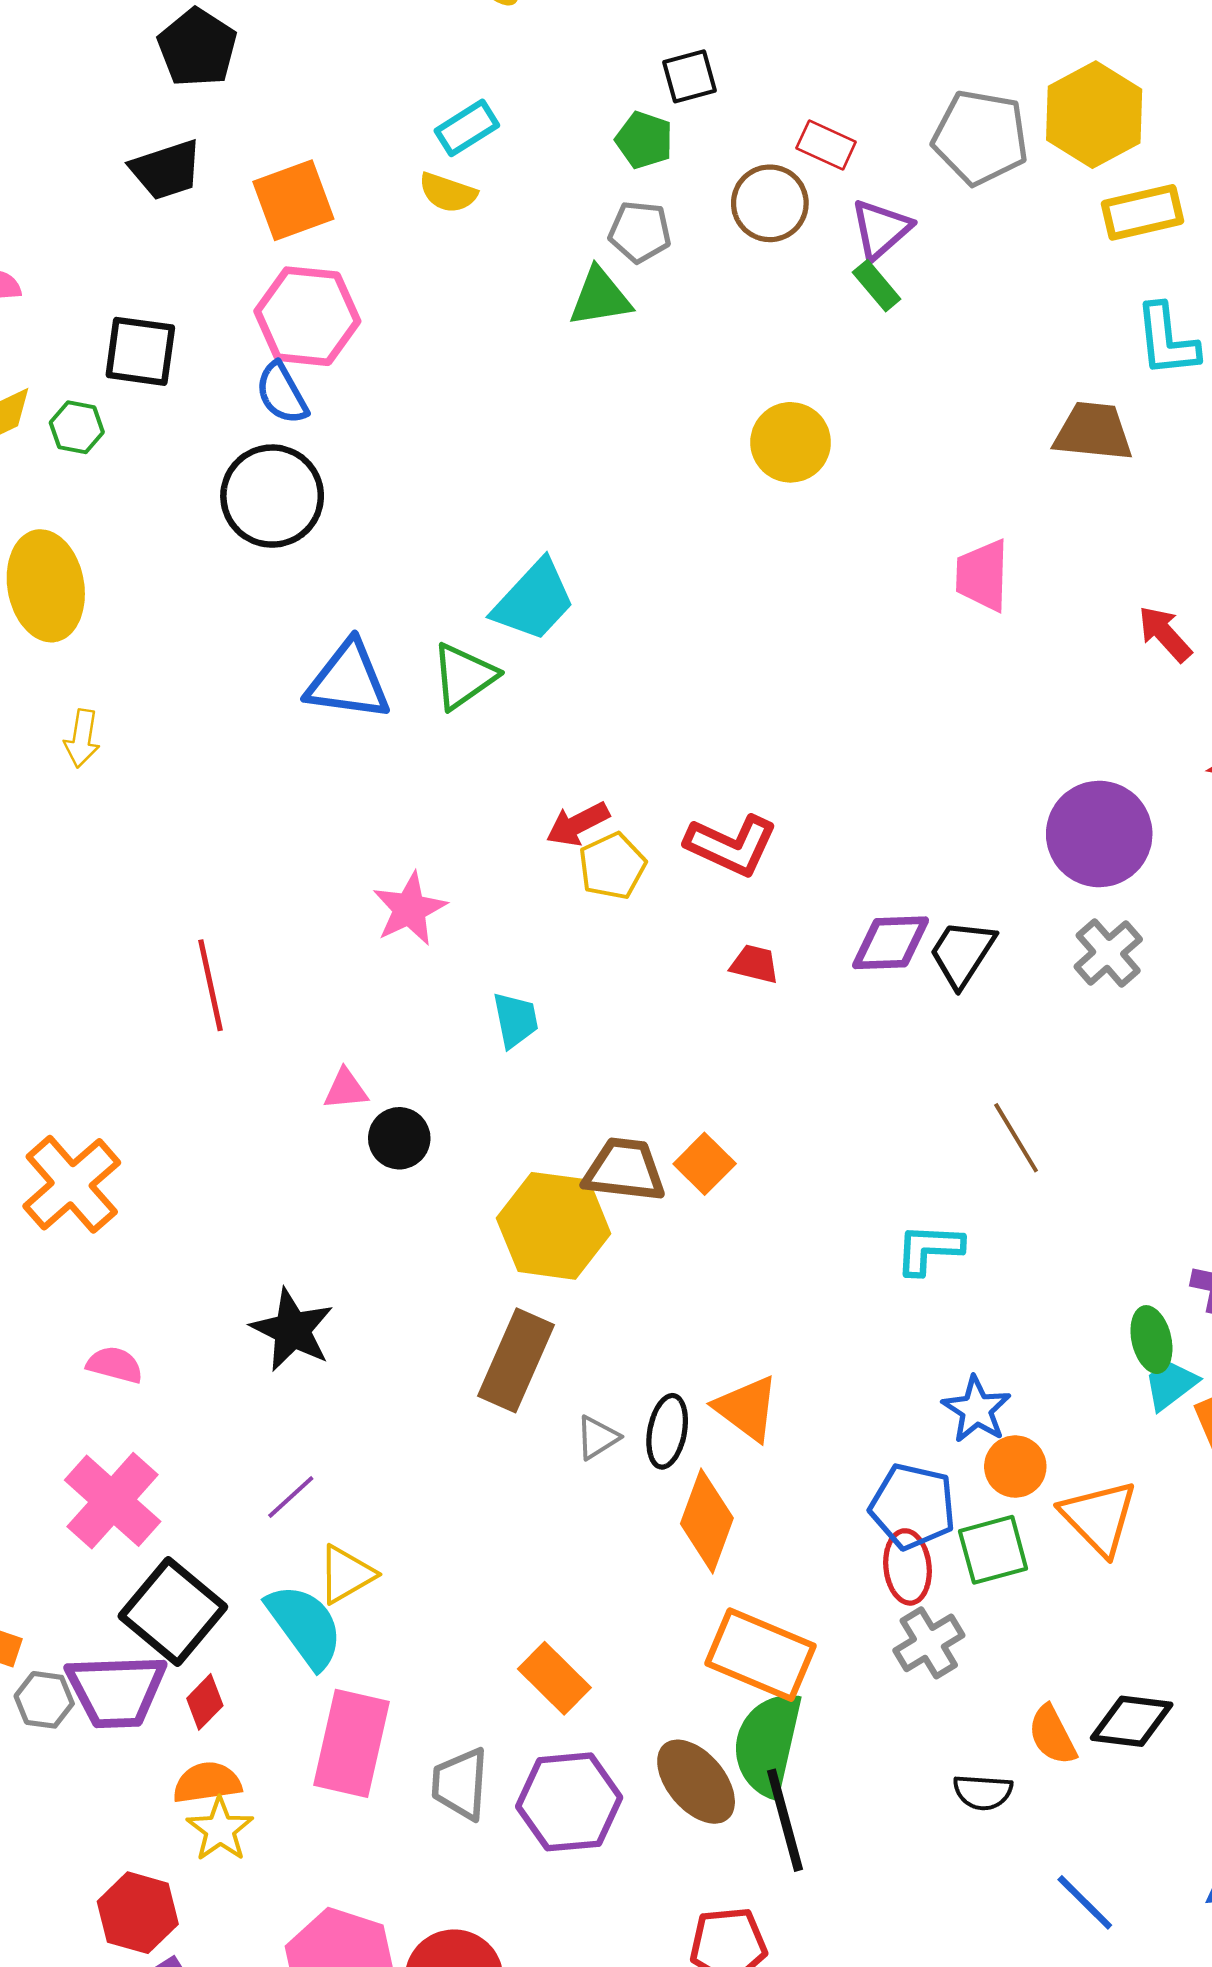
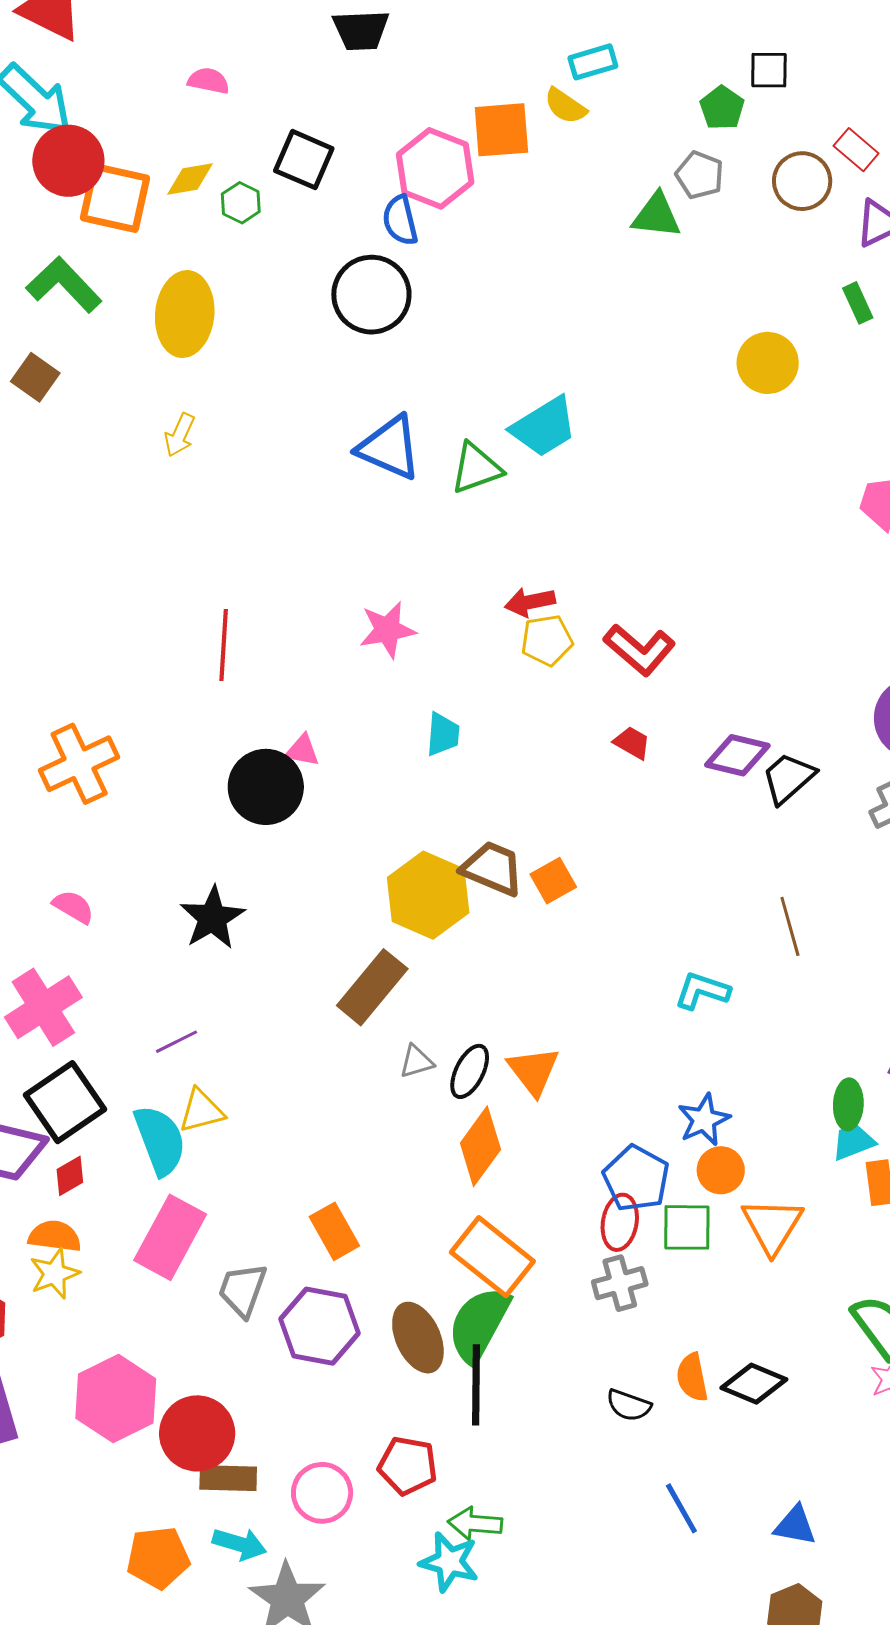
orange square: (293, 200) -> (501, 130), moved
green rectangle: (877, 286) -> (858, 303), moved
black circle: (399, 1138) -> (266, 787), moved, size x1.6

